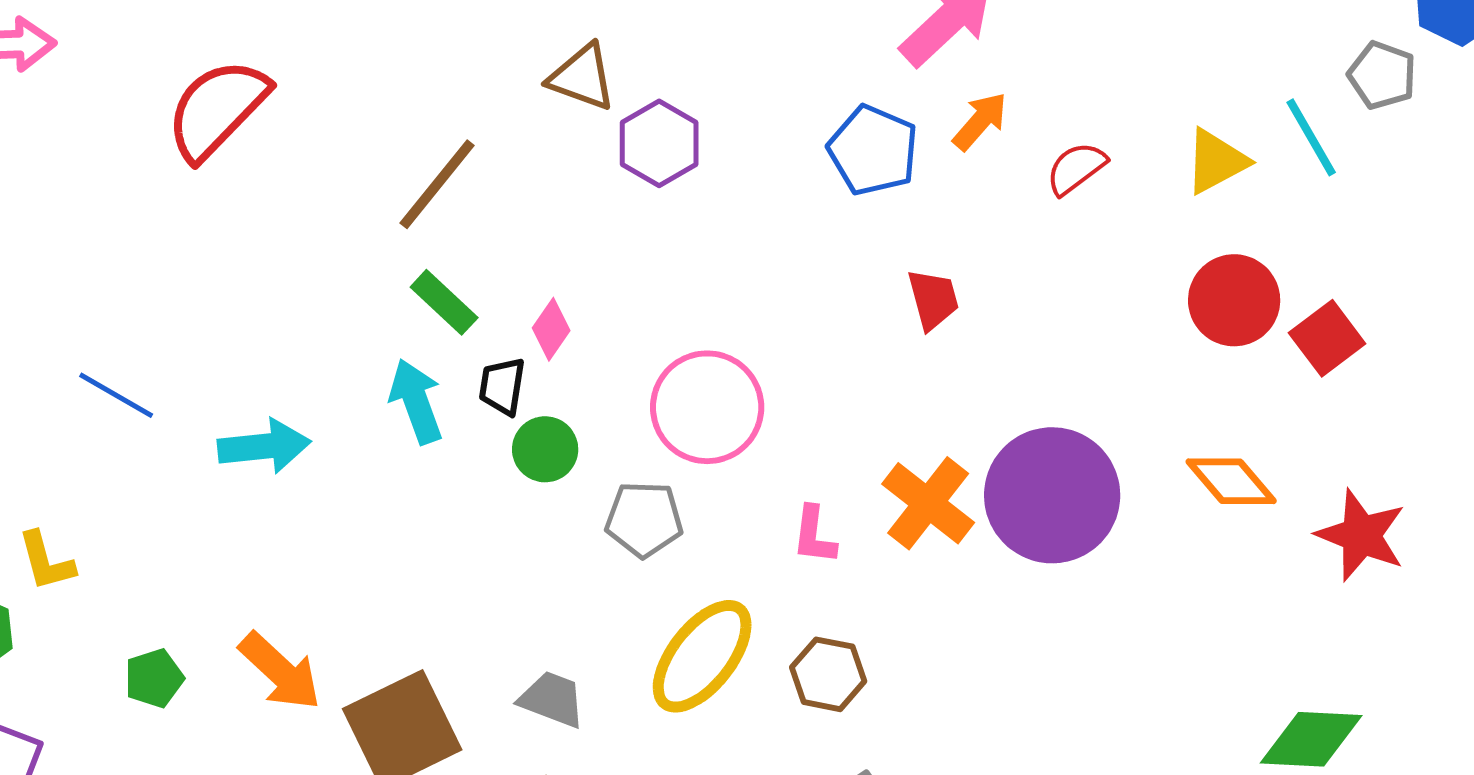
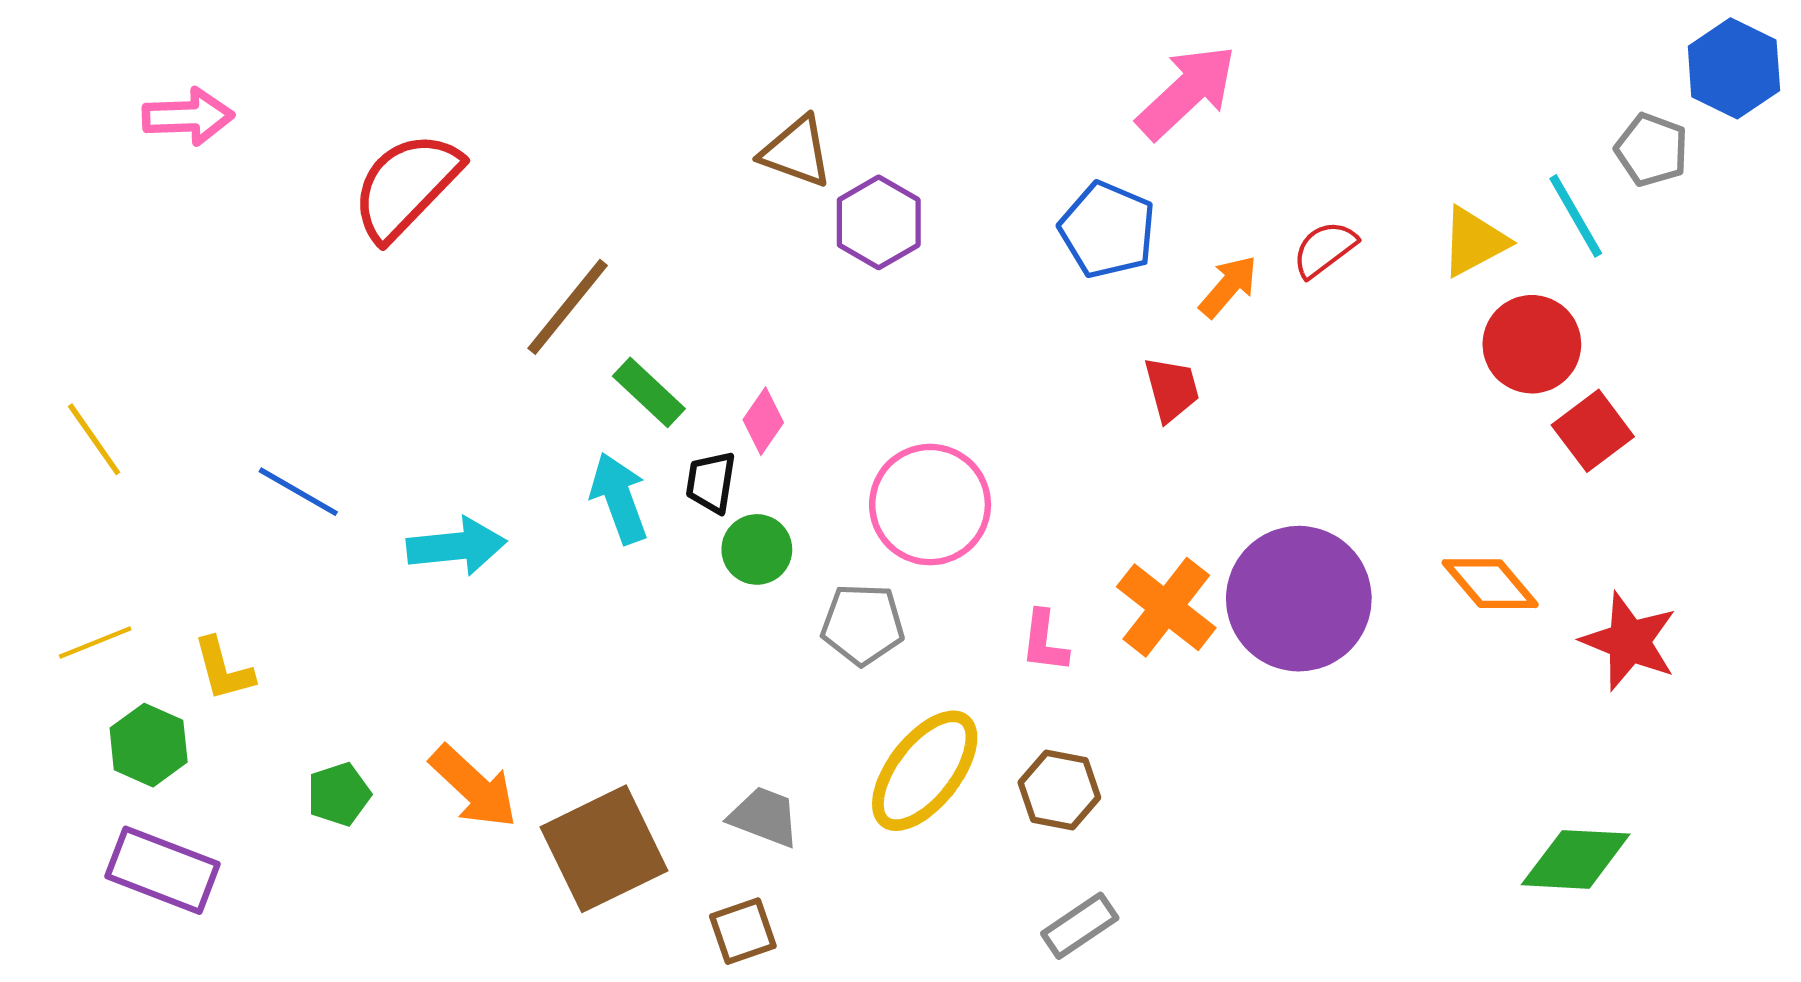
orange arrow: (980, 121) -> (1228, 286), moved
brown line: (437, 184) -> (568, 307), moved
red circle: (1234, 300) -> (1532, 344), moved

